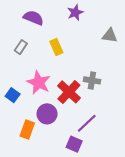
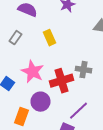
red cross: (69, 92) -> (62, 81), turned 30

